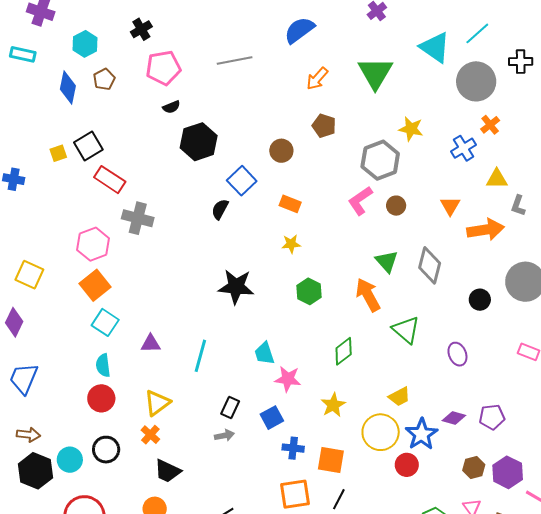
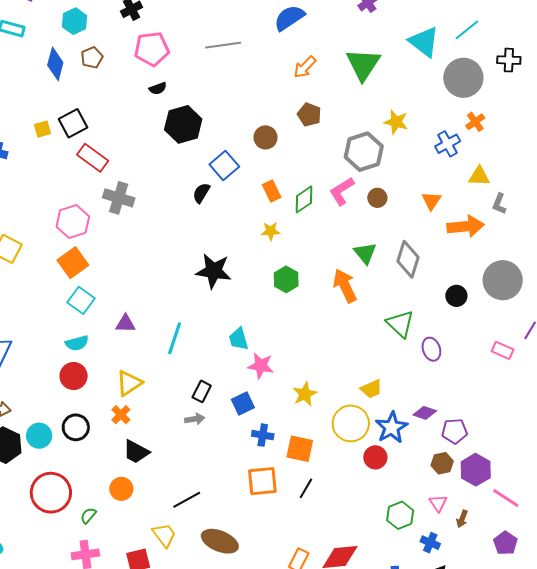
orange rectangle: (290, 204) -> (272, 191), turned 40
green triangle: (406, 330) -> (400, 324), moved
green diamond: (344, 351) -> (304, 199), moved
cyan semicircle: (103, 365) -> (77, 343), turned -100
purple pentagon: (492, 417) -> (455, 431), moved

